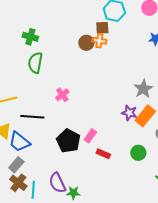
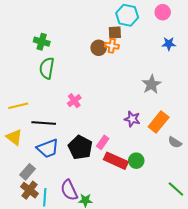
gray star: (143, 89) -> (151, 84), moved
purple star: (129, 113) -> (132, 119), moved
blue trapezoid: (19, 142) -> (48, 148), moved, turned -60
green circle: (138, 153) -> (136, 161), moved
red rectangle: (103, 154) -> (116, 161), size x1.6

